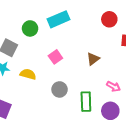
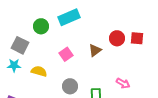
red circle: (109, 19) -> (117, 38), moved
brown triangle: (93, 59) -> (95, 50), moved

